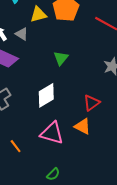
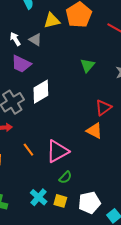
green triangle: (61, 58) -> (88, 65), moved
white diamond: (46, 95) -> (41, 92), moved
pink triangle: (52, 133) -> (58, 151), moved, turned -45

